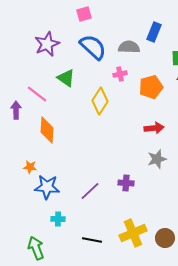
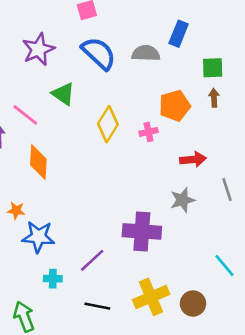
pink cross: (120, 74) -> (148, 132), moved
red arrow: (154, 128) -> (193, 159), moved
purple cross: (126, 183) -> (142, 231), size x1.8
purple line: (90, 191) -> (92, 260), moved

